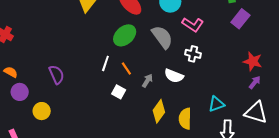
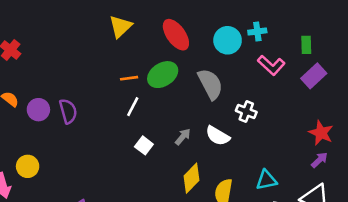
pink L-shape: (193, 25) -> (271, 65), moved
orange line: (126, 68) -> (129, 78), moved, turned -72
purple circle: (20, 92) -> (38, 110), moved
yellow circle: (42, 111) -> (28, 166), moved

